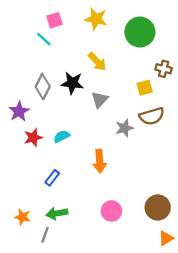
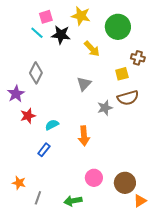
yellow arrow: (97, 62) -> (92, 49), moved
black star: (72, 83) -> (61, 35), moved
cyan semicircle: (62, 136) -> (52, 125), moved
brown circle: (158, 207) -> (125, 183), moved
green arrow: (57, 213) -> (73, 201), moved

